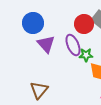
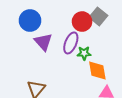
purple ellipse: (73, 45) -> (71, 43), turned 45

